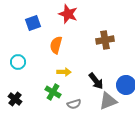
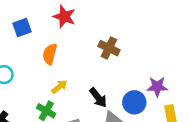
brown cross: (105, 40) -> (109, 48), turned 36
yellow arrow: (64, 72) -> (59, 87), turned -40

